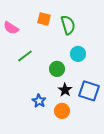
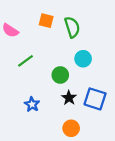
blue star: (39, 101) -> (32, 104), moved
orange circle: (62, 111) -> (71, 128), moved

